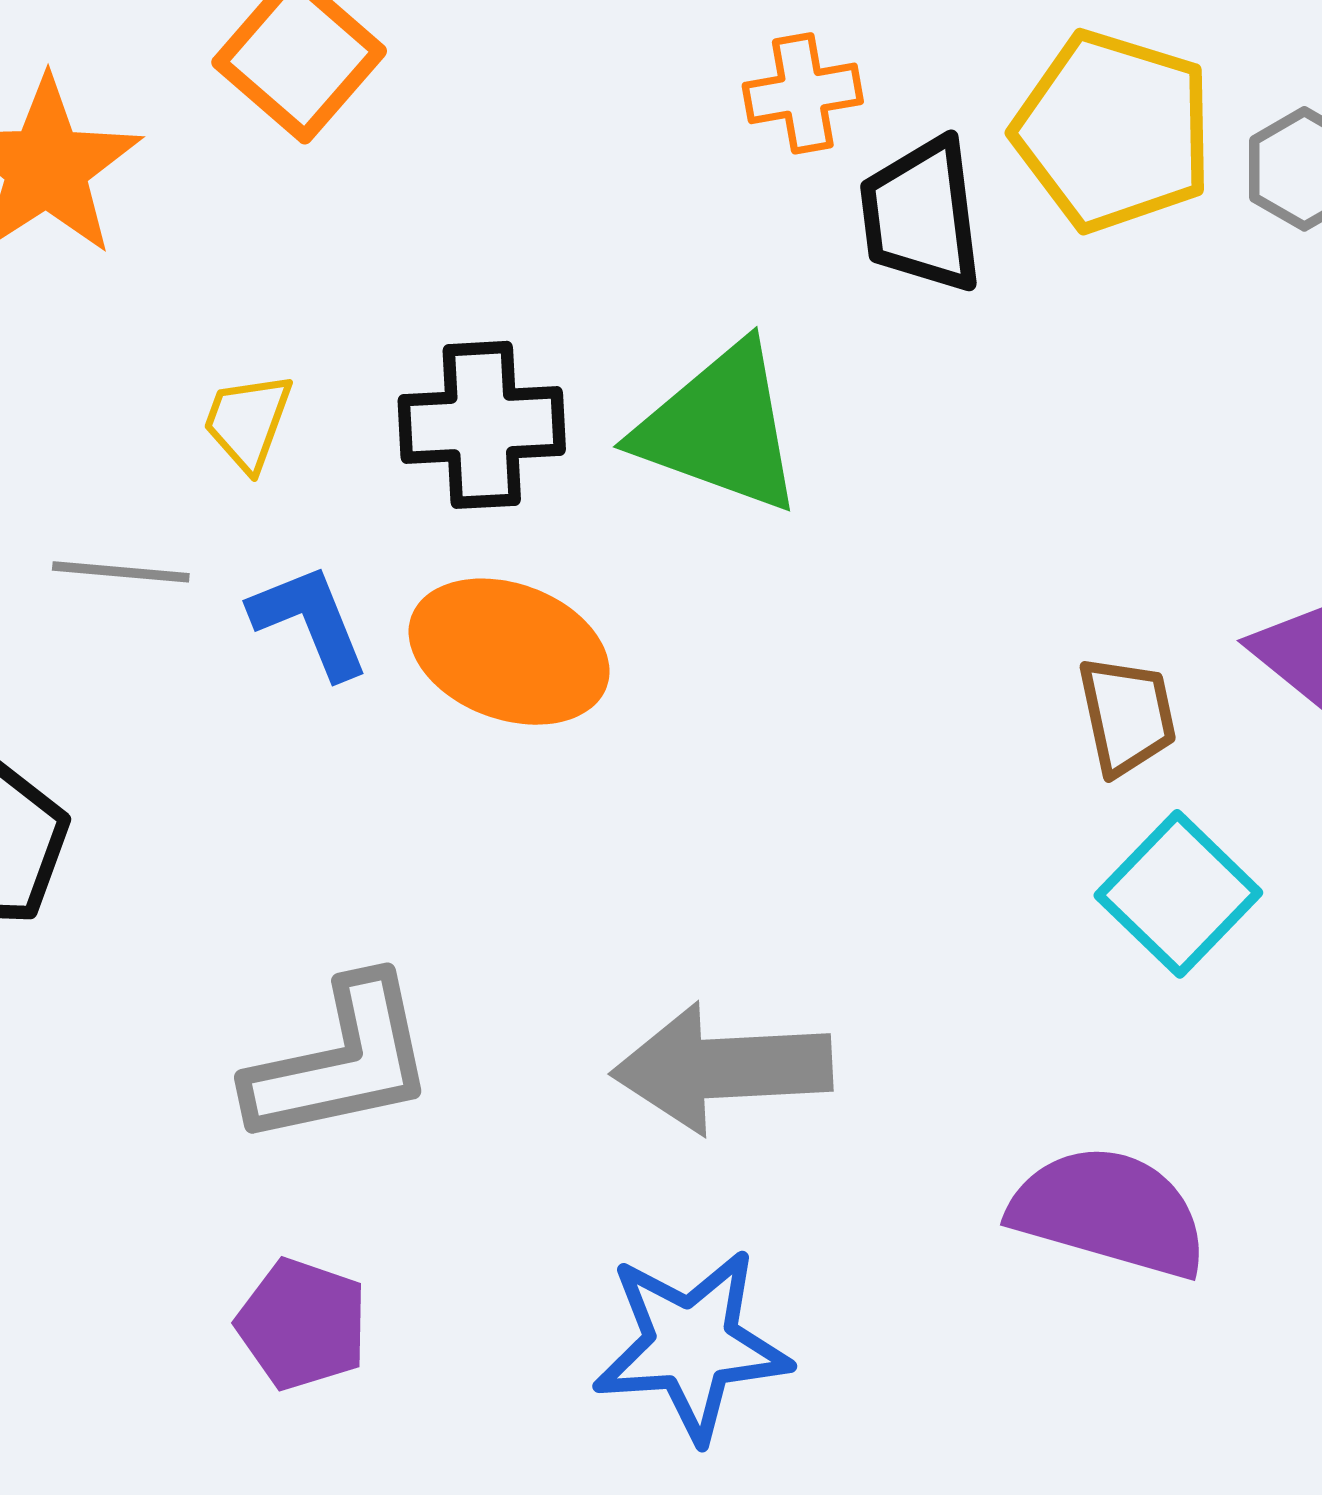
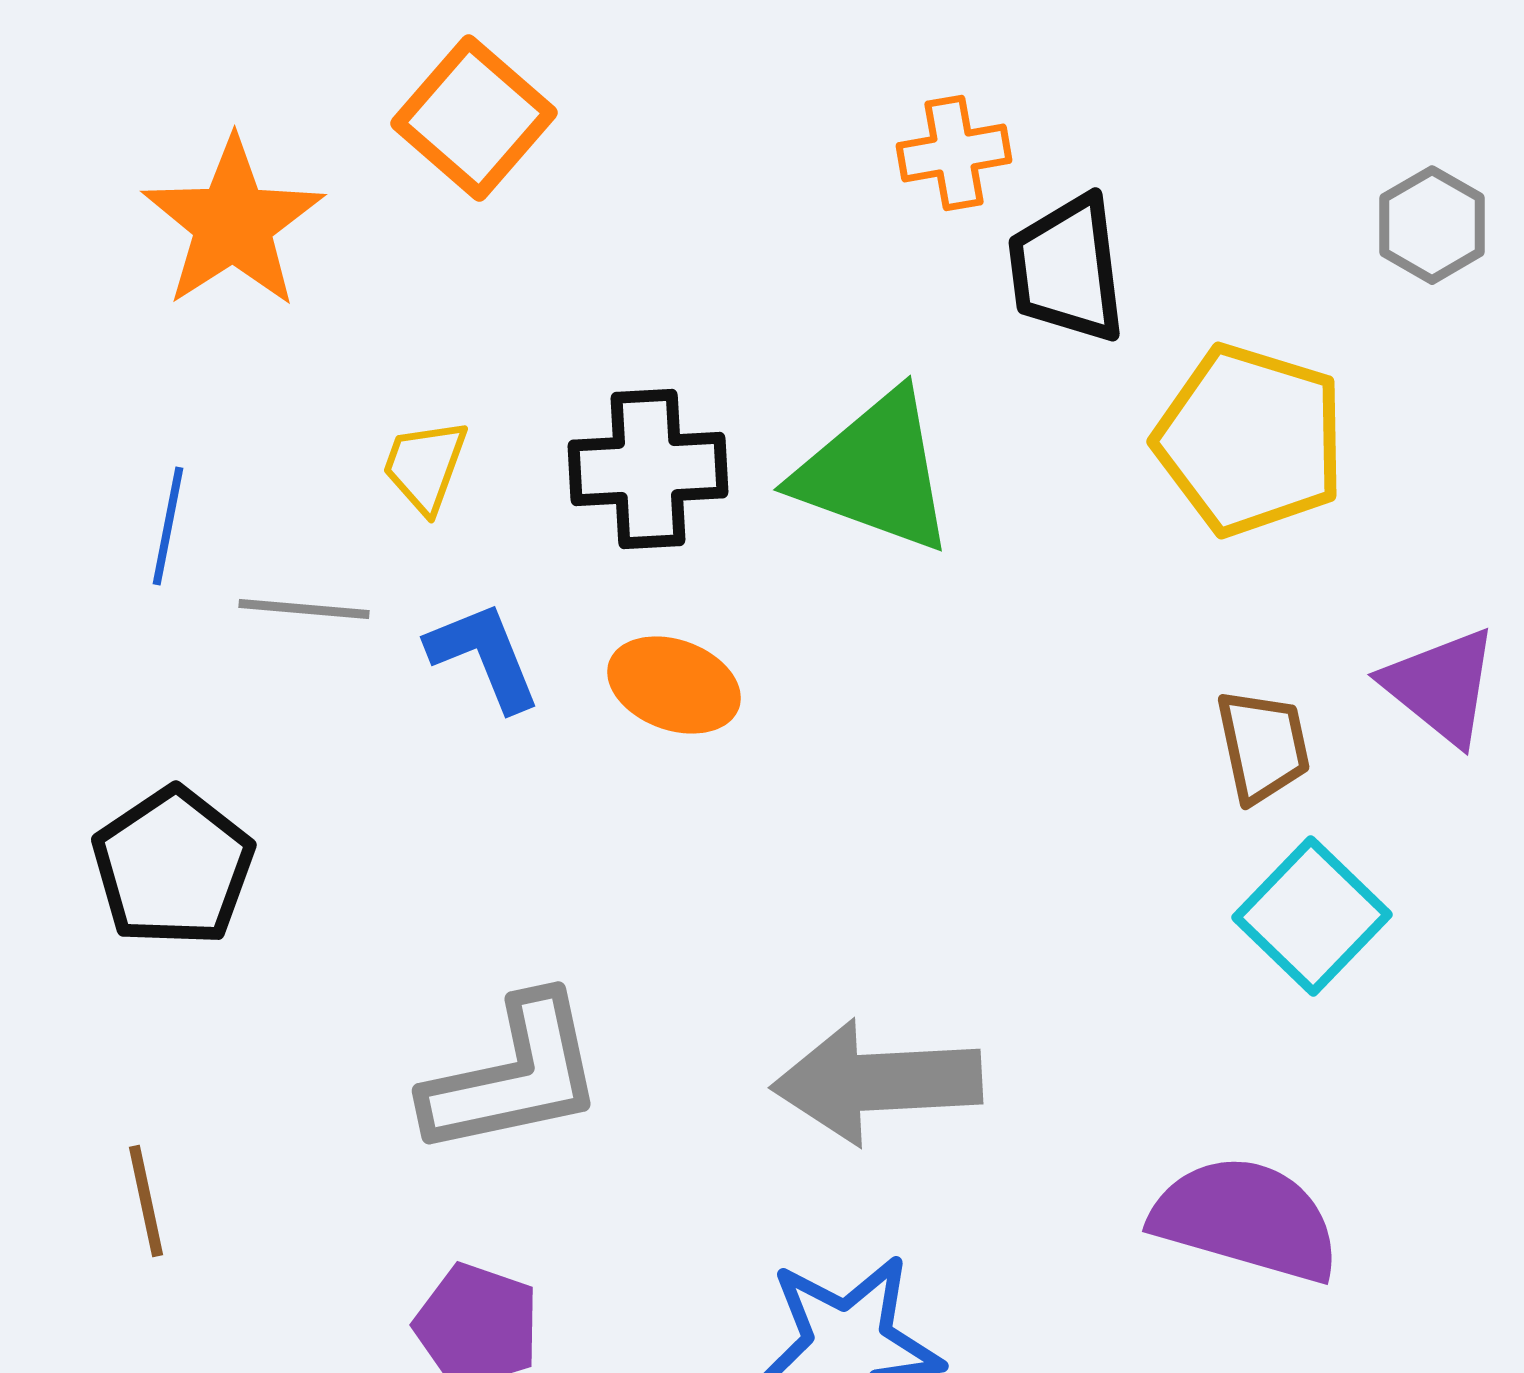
yellow pentagon: (1113, 131) -> (1250, 440), moved
orange ellipse: (509, 652) -> (674, 685), size x0.7

